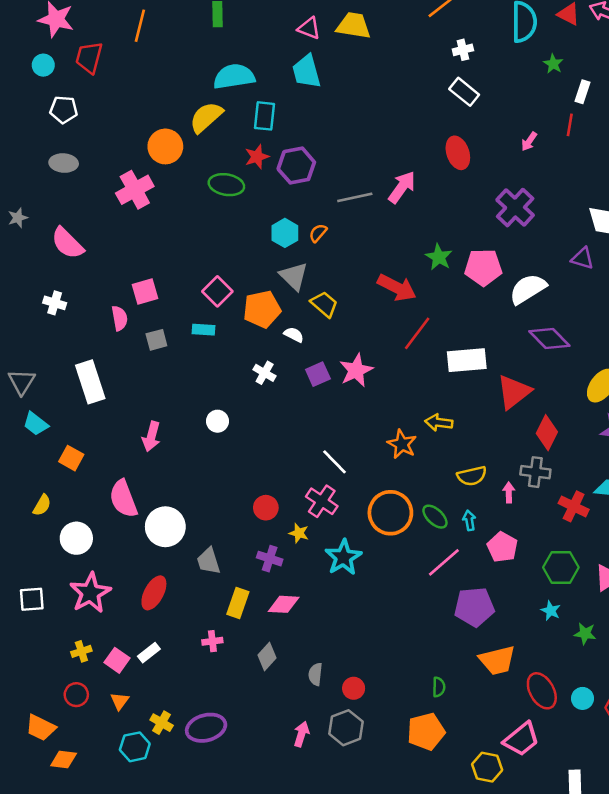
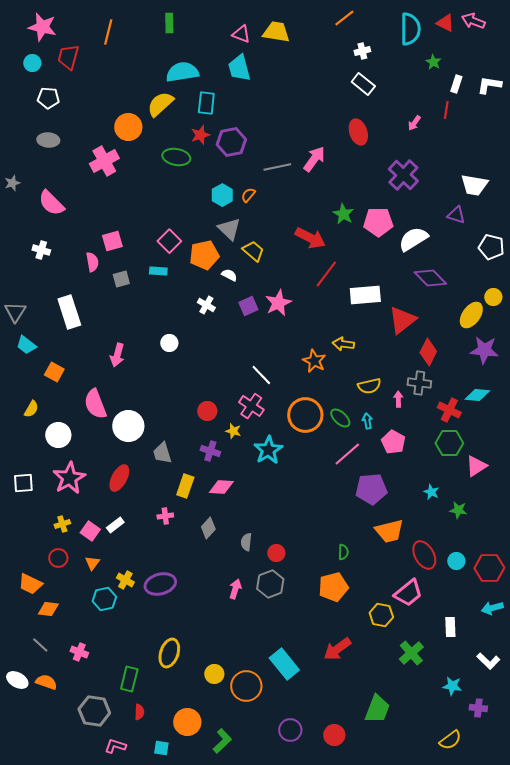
green hexagon: (561, 567) -> (449, 443), moved

